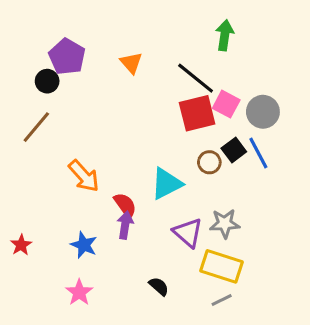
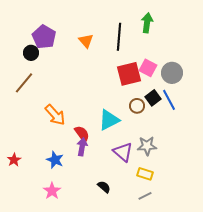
black line: (196, 78) -> (119, 37), moved, turned 56
yellow rectangle: (222, 266) -> (145, 174), size x0.6

